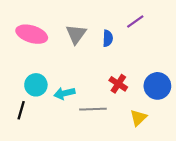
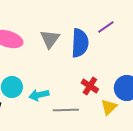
blue semicircle: (108, 38) -> (80, 43), size x1.8
yellow triangle: (138, 118) -> (109, 107), moved

